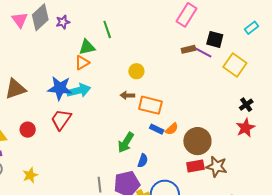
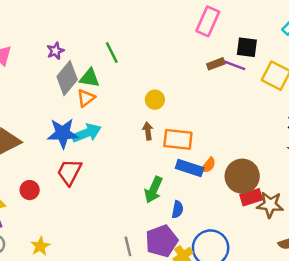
gray diamond: (40, 17) -> (67, 78), moved
green triangle: (87, 47) -> (90, 78), turned 30
brown arrow: (127, 95) -> (148, 131), turned 88
blue rectangle: (157, 129) -> (190, 168), size x1.5
red rectangle: (195, 166) -> (251, 197), moved

